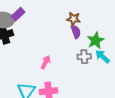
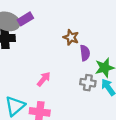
brown star: (74, 19) -> (71, 37), moved

